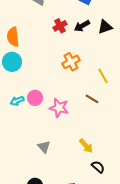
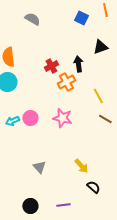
red cross: (60, 26) -> (51, 66), moved
black arrow: (82, 26) -> (78, 64), moved, turned 112
brown line: (92, 99) -> (105, 119), moved
pink star: (59, 108) -> (62, 118), moved

